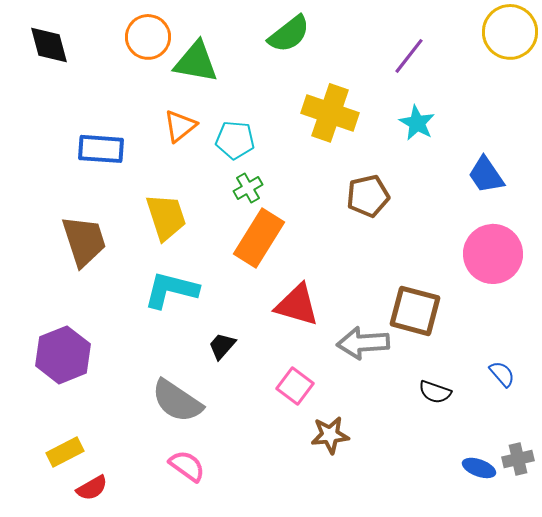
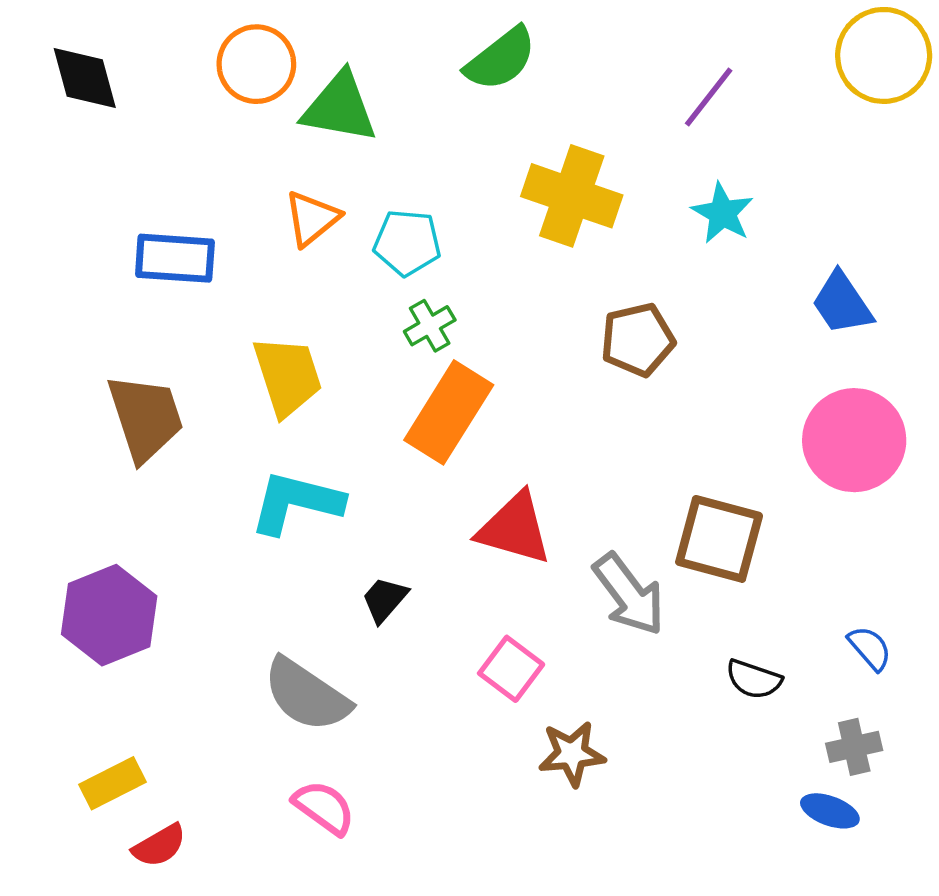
gray arrow: (363, 343) -> (629, 594), turned -123
gray cross: (518, 459) -> (854, 747), moved

